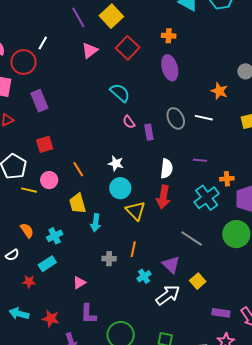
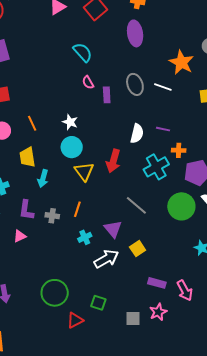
orange star: (219, 91) -> (181, 62), size x1.4
purple line: (200, 160) -> (163, 129), moved
white semicircle: (167, 169) -> (137, 133), moved
purple L-shape: (88, 314) -> (26, 210), moved

